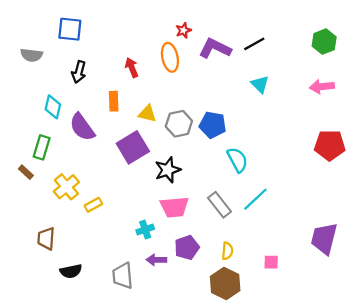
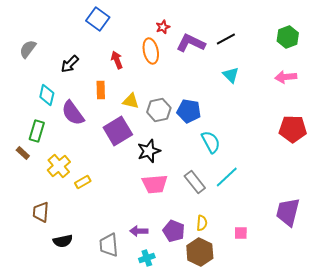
blue square: (70, 29) -> (98, 19), moved, turned 30
gray semicircle: (32, 55) -> (28, 49), turned 120
black arrow: (79, 72) -> (70, 64), turned 30
cyan cross: (145, 230) -> (147, 258), moved
purple pentagon: (187, 248) -> (174, 231), moved, turned -30

